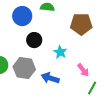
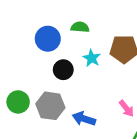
cyan star: (60, 52) -> (92, 58), moved

